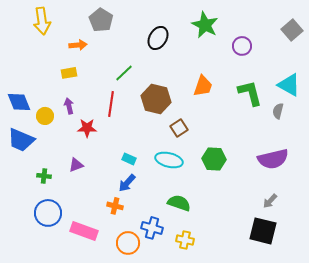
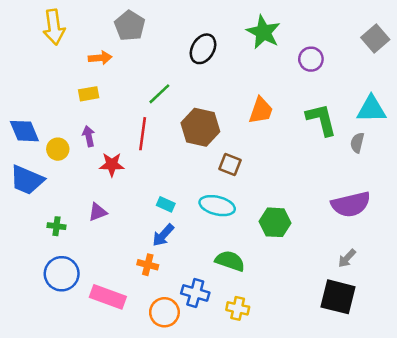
cyan triangle: (289, 85) -> (371, 109), turned -30
brown square: (179, 128) -> (230, 164), turned -36
green hexagon: (214, 159) -> (275, 222), moved

